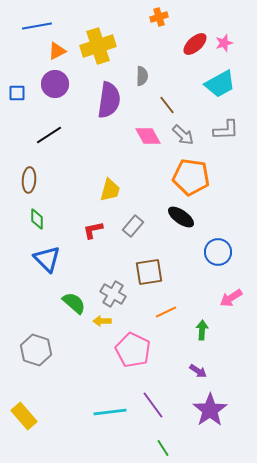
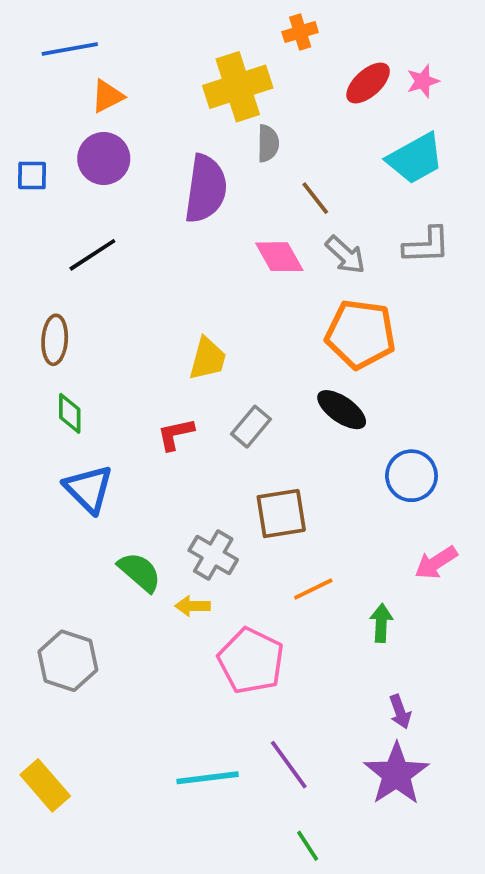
yellow cross: (98, 46) -> (238, 87), moved
purple arrow: (198, 371) -> (400, 712), moved, turned 36

